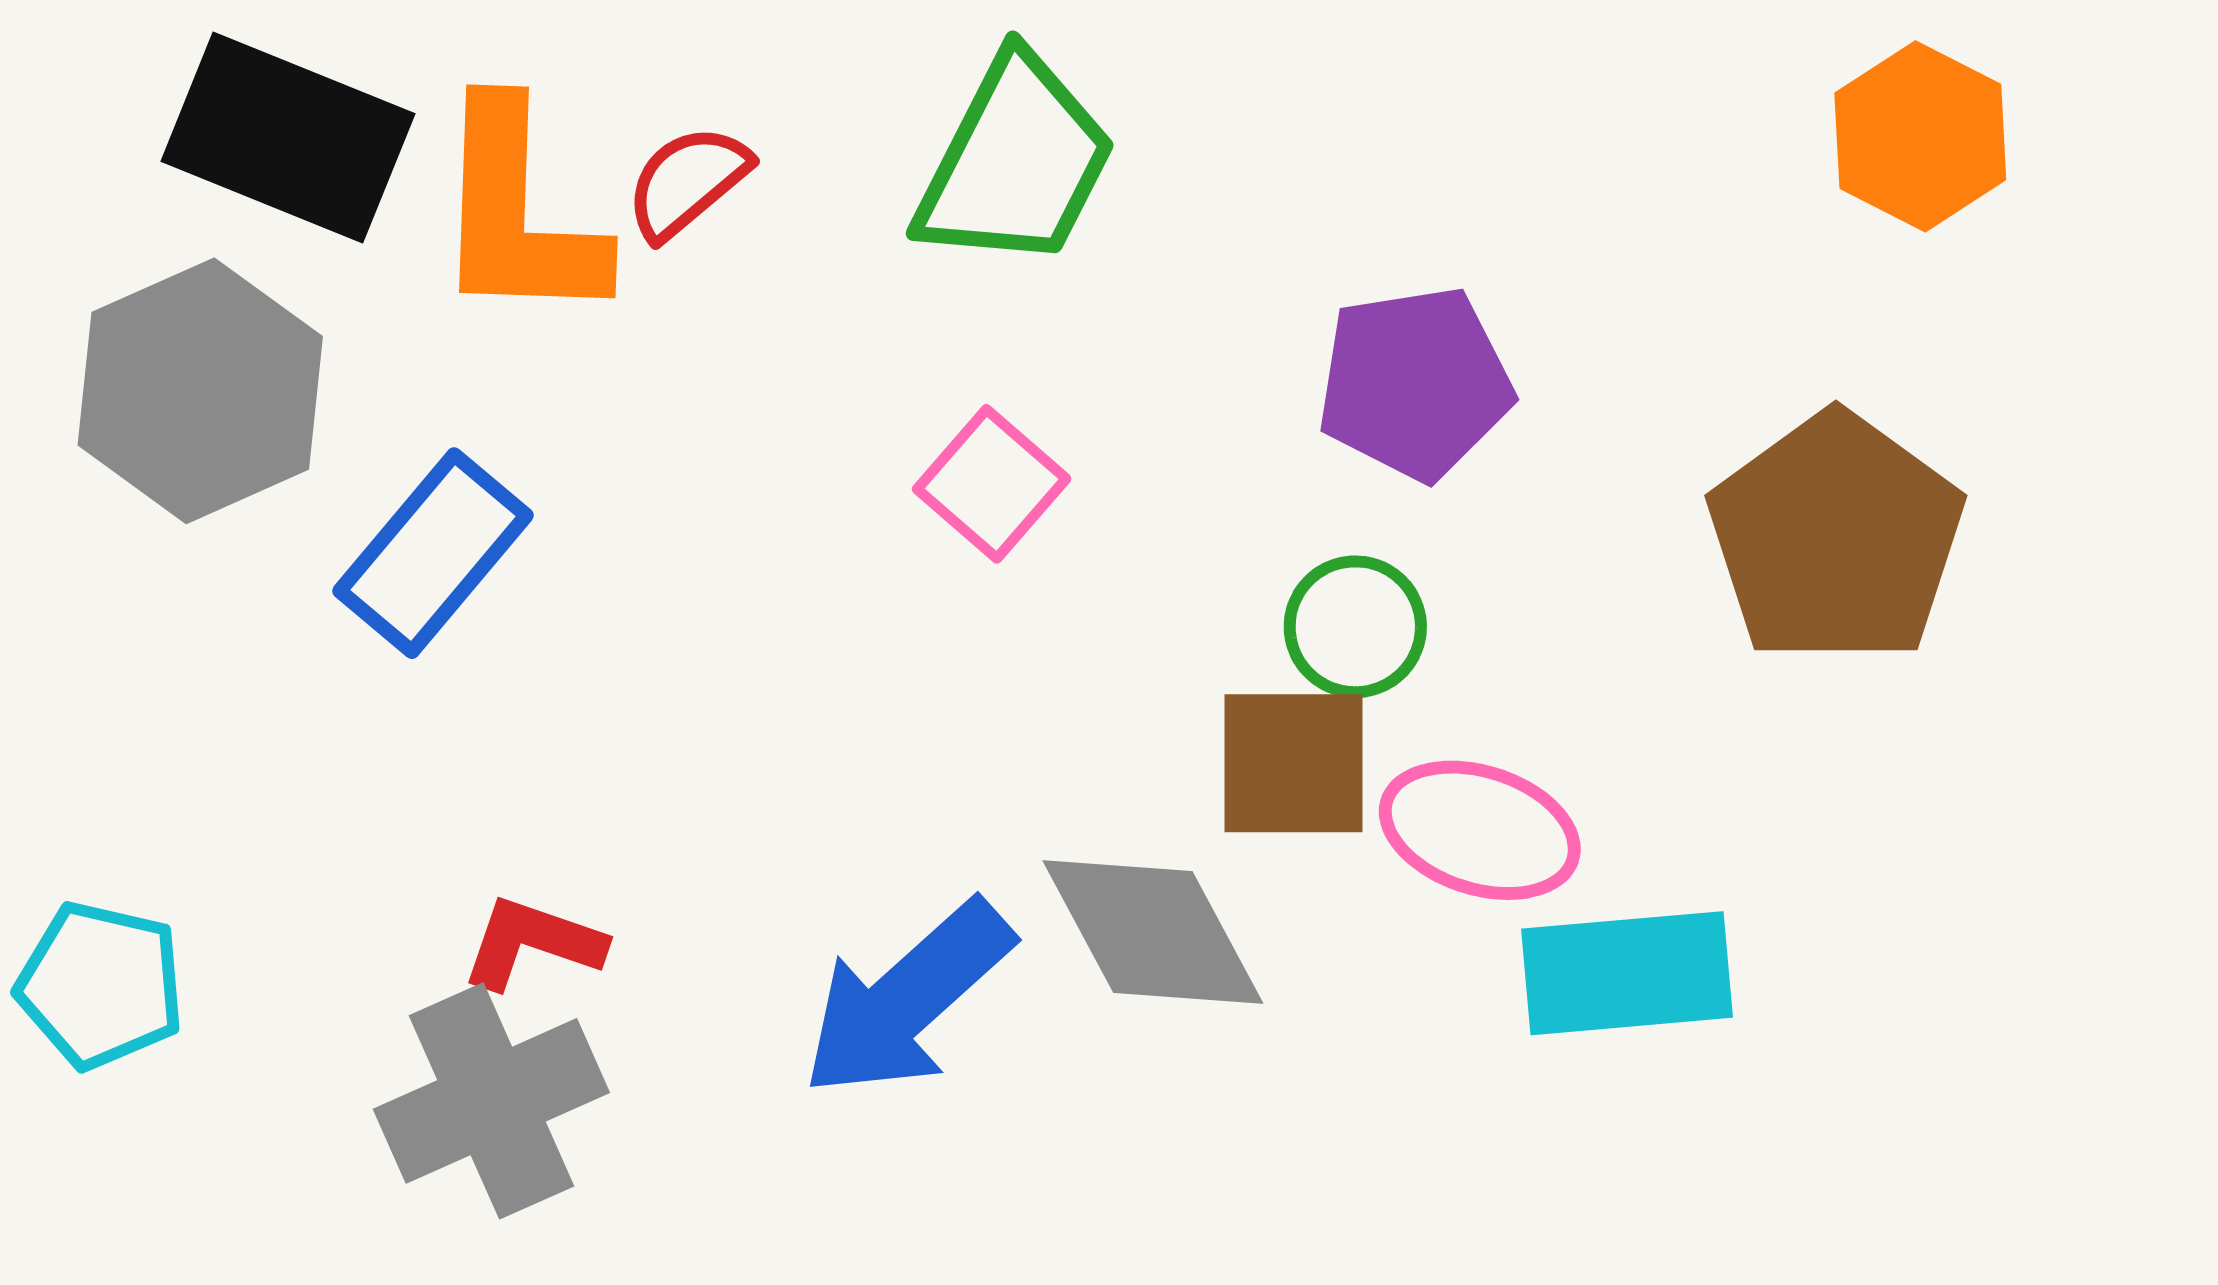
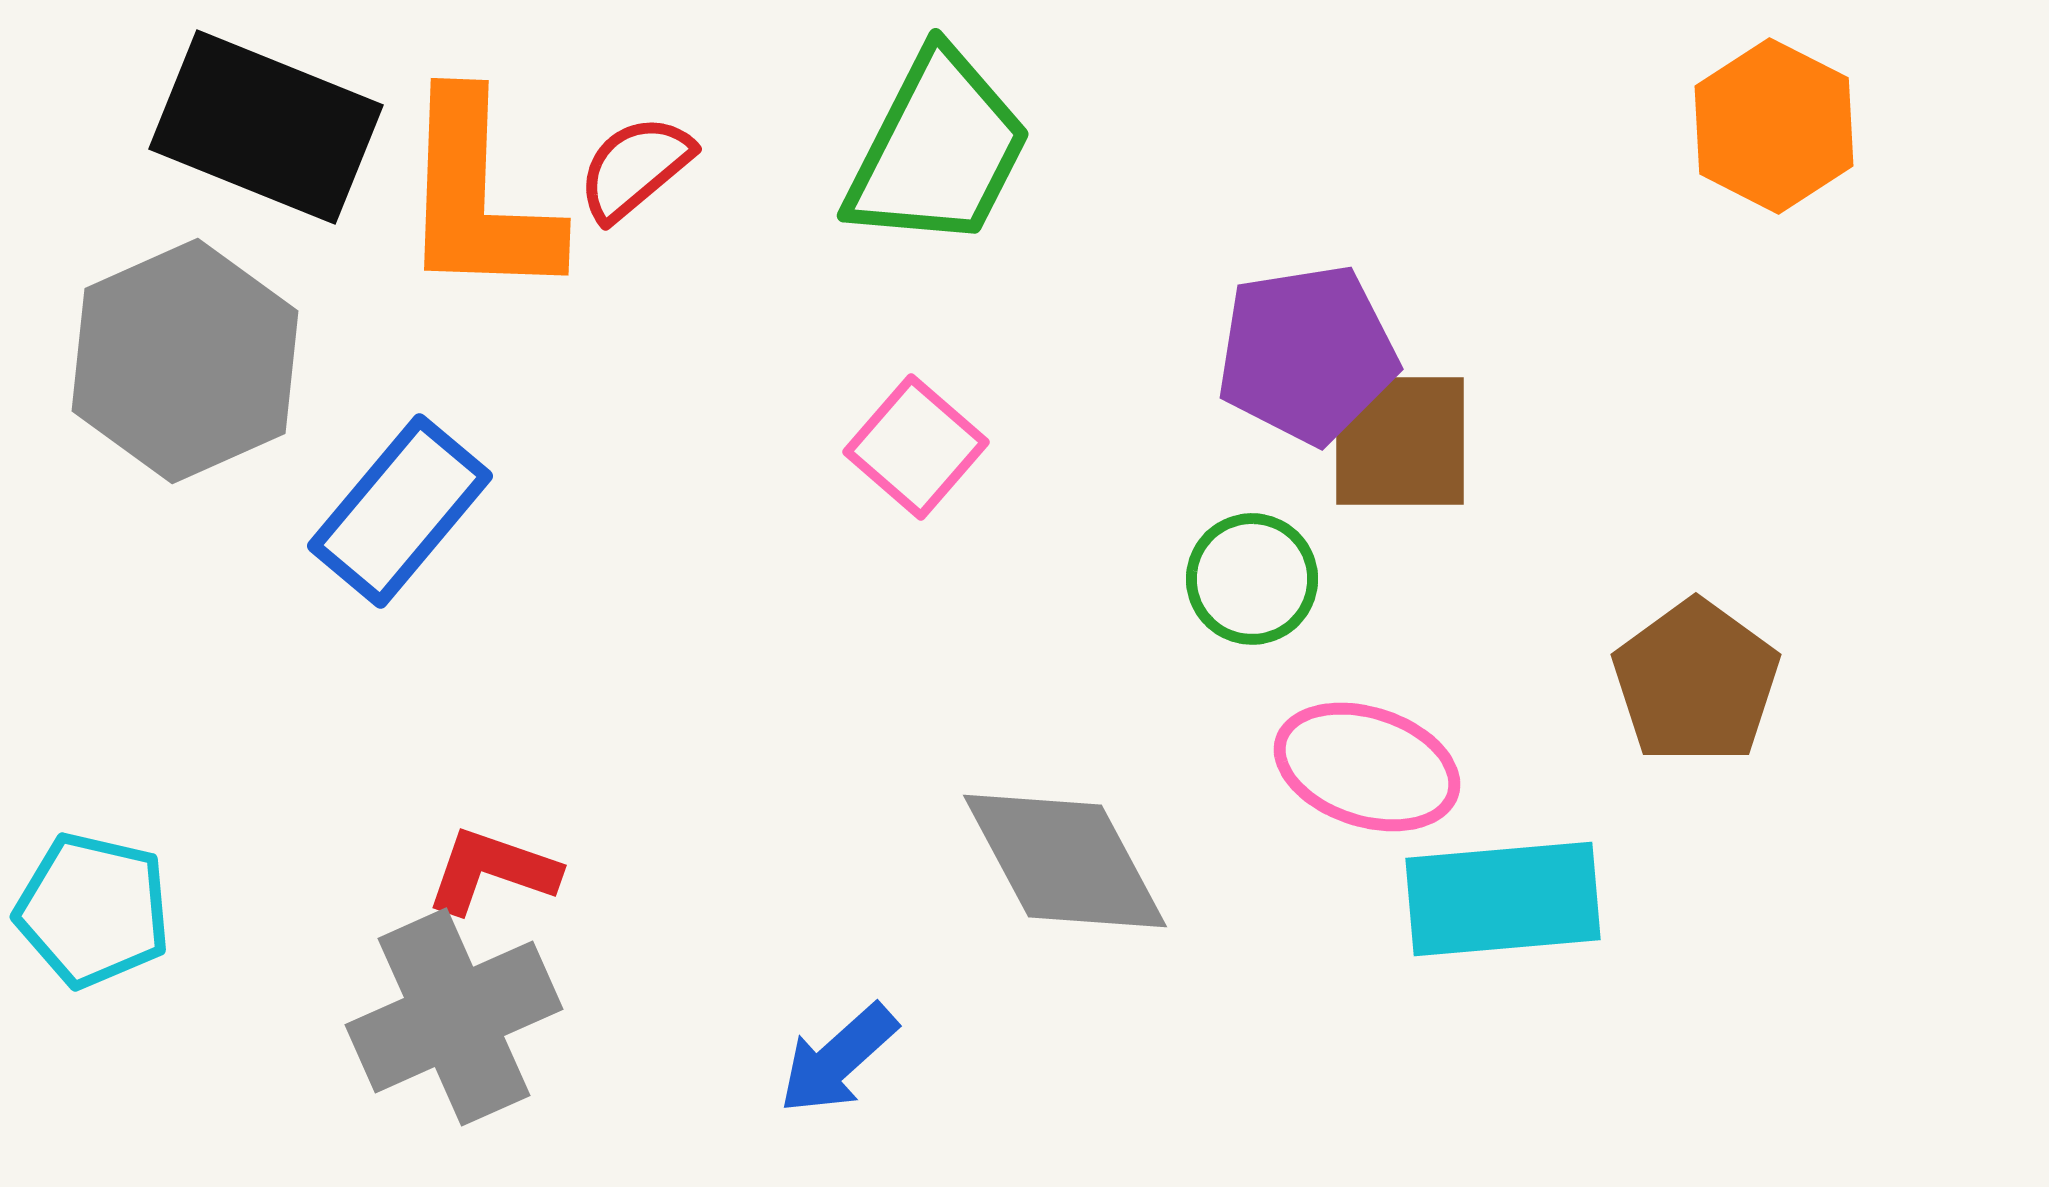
brown pentagon: (1836, 538) -> (1696, 682), moved, size x0.7
brown square: (1294, 763) -> (1400, 441), moved
blue arrow: (907, 999) -> (838, 1059), moved, size x0.6

